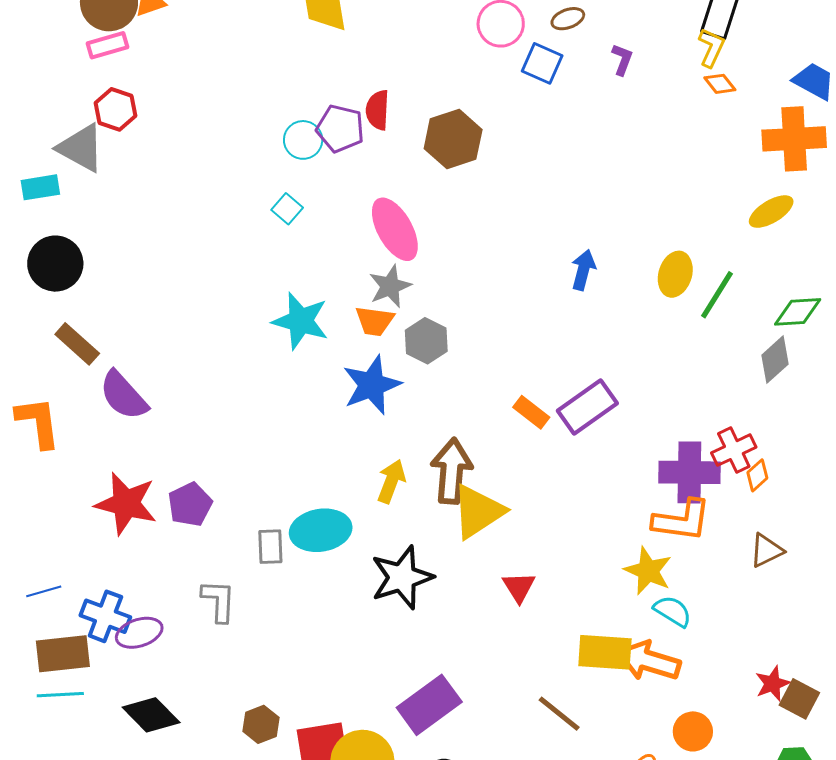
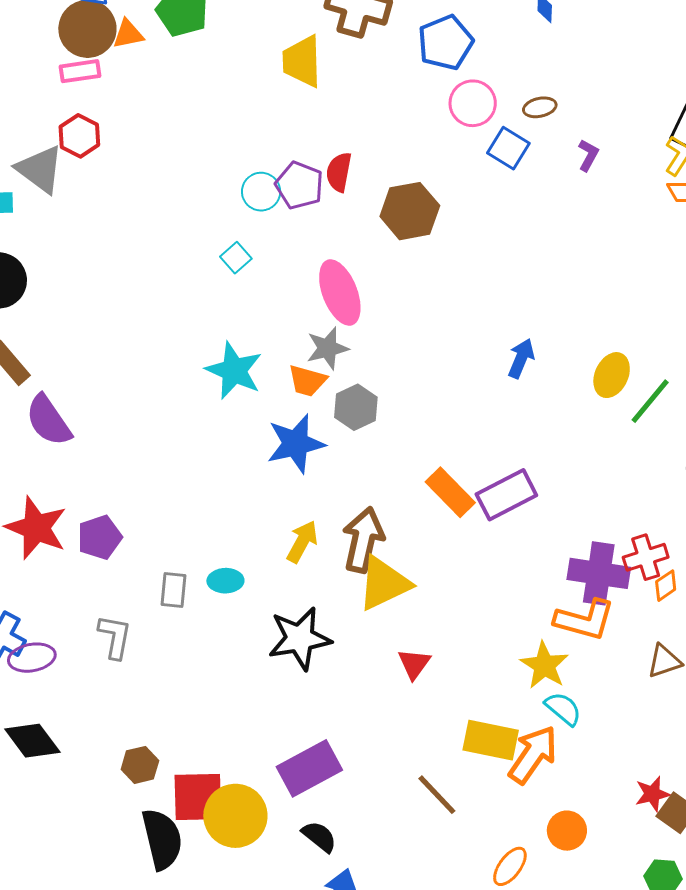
orange rectangle: (531, 412) -> (450, 492), size x1.4
cyan ellipse: (321, 530) -> (225, 581), size x0.6
orange arrow: (649, 661) -> (533, 755), turned 100

